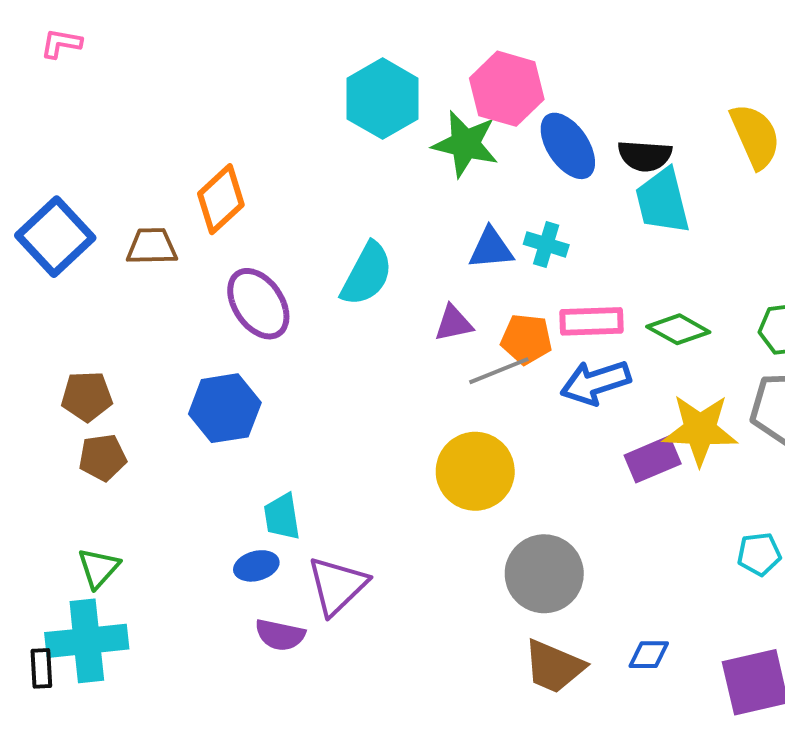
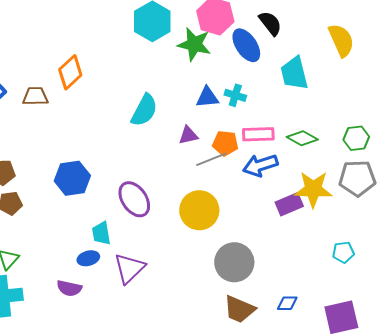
black semicircle: (645, 156) -> (270, 23), moved, turned -132
purple ellipse: (258, 304) -> (134, 199), moved
purple semicircle: (280, 635) -> (69, 288), moved

